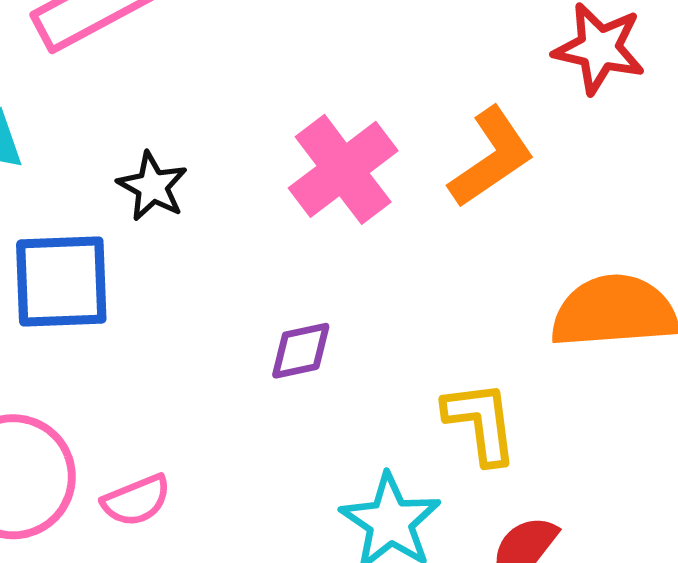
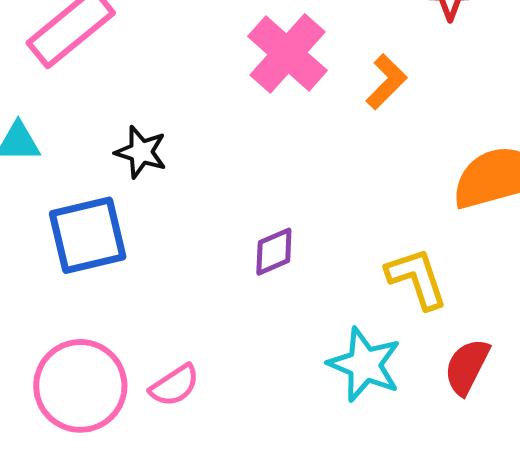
orange L-shape: (491, 157) -> (386, 82), size x0.7
pink cross: (343, 169) -> (288, 53), moved

